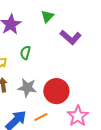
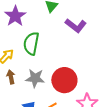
green semicircle: (25, 53) -> (31, 43), size x1.6

